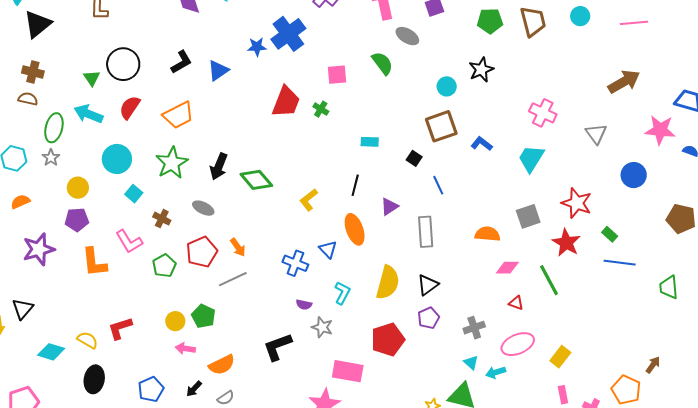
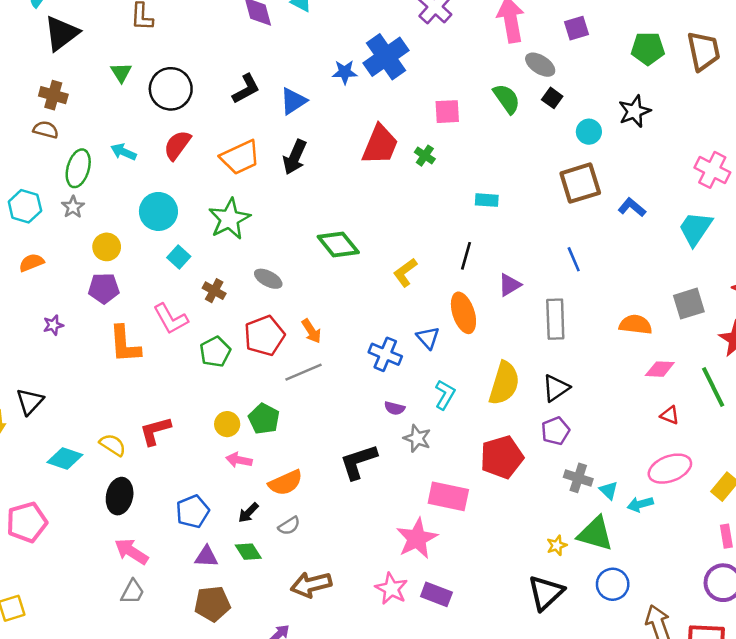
green triangle: (92, 78) -> (121, 72), moved
cyan arrow: (88, 114) -> (124, 152), size x0.7
black square: (414, 158) -> (552, 98), moved
black arrow: (219, 167) -> (295, 157), moved
purple star: (39, 249) -> (53, 325), size x0.5
gray cross: (474, 328) -> (578, 478), moved, turned 35

